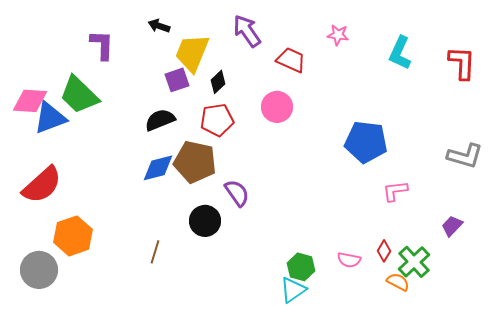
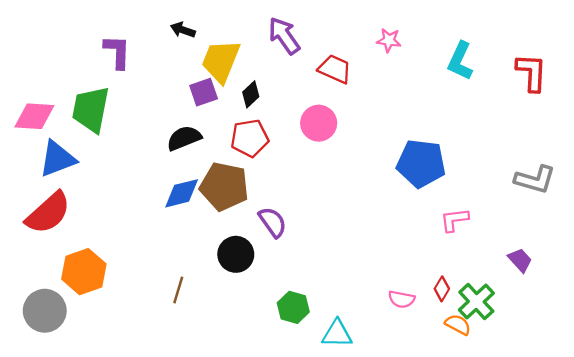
green trapezoid: (79, 95) -> (91, 109), turned 57
blue triangle: (50, 118) -> (57, 159), moved
purple trapezoid: (452, 226) -> (520, 260), turned 95
green hexagon: (301, 267) -> (293, 307), moved
cyan triangle: (293, 290) -> (337, 334), turned 36

